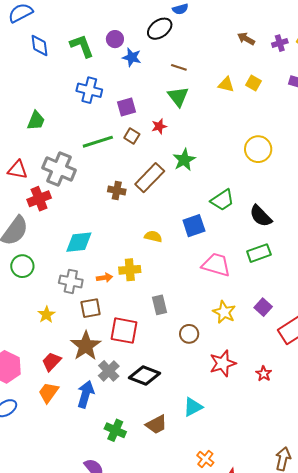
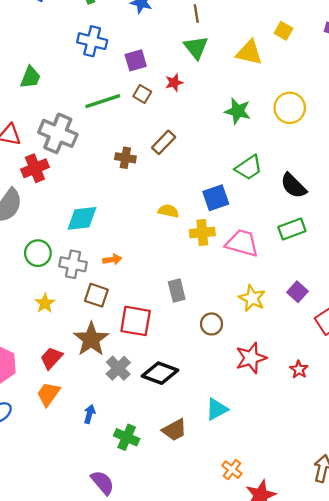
brown line: (179, 67) -> (196, 14), turned 63
yellow triangle: (226, 85) -> (249, 53), moved, size x1.4
green star: (184, 160) -> (238, 111), moved, turned -30
brown rectangle: (150, 178) -> (164, 142), size x0.7
green circle: (22, 266) -> (38, 253), moved
yellow cross: (130, 270) -> (202, 233), moved
brown square: (91, 308) -> (96, 295), turned 30
blue arrow: (86, 394) -> (89, 414), moved, size x0.6

